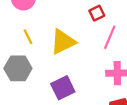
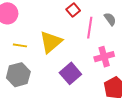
yellow line: (28, 37) -> (20, 45), turned -40
purple square: (63, 88) -> (70, 73), moved

